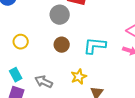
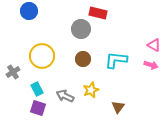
yellow circle: (21, 42) -> (42, 56), size x1.6
yellow star: (79, 77) -> (91, 90), moved

